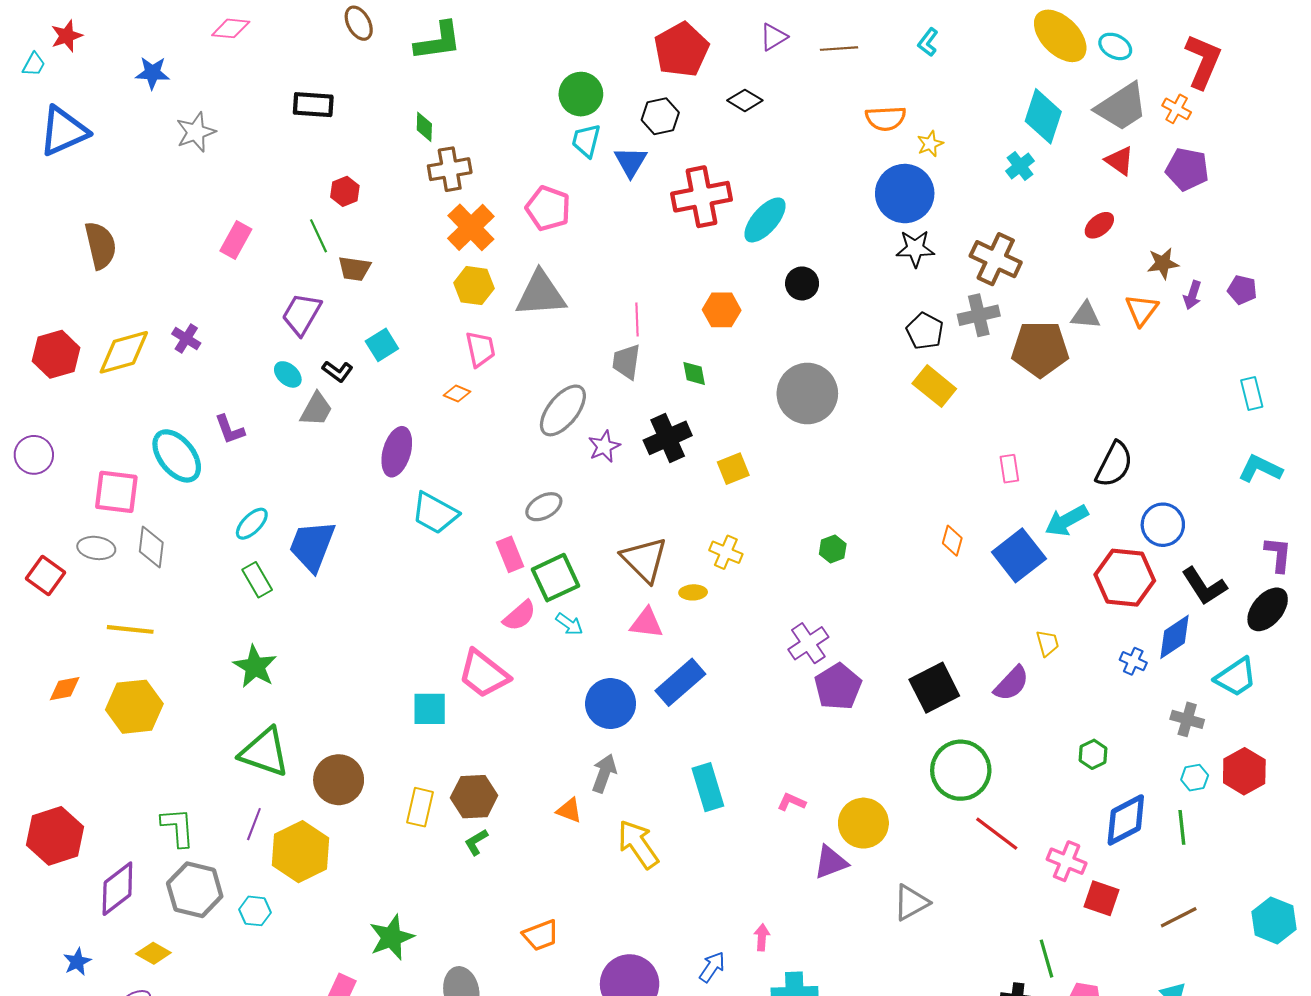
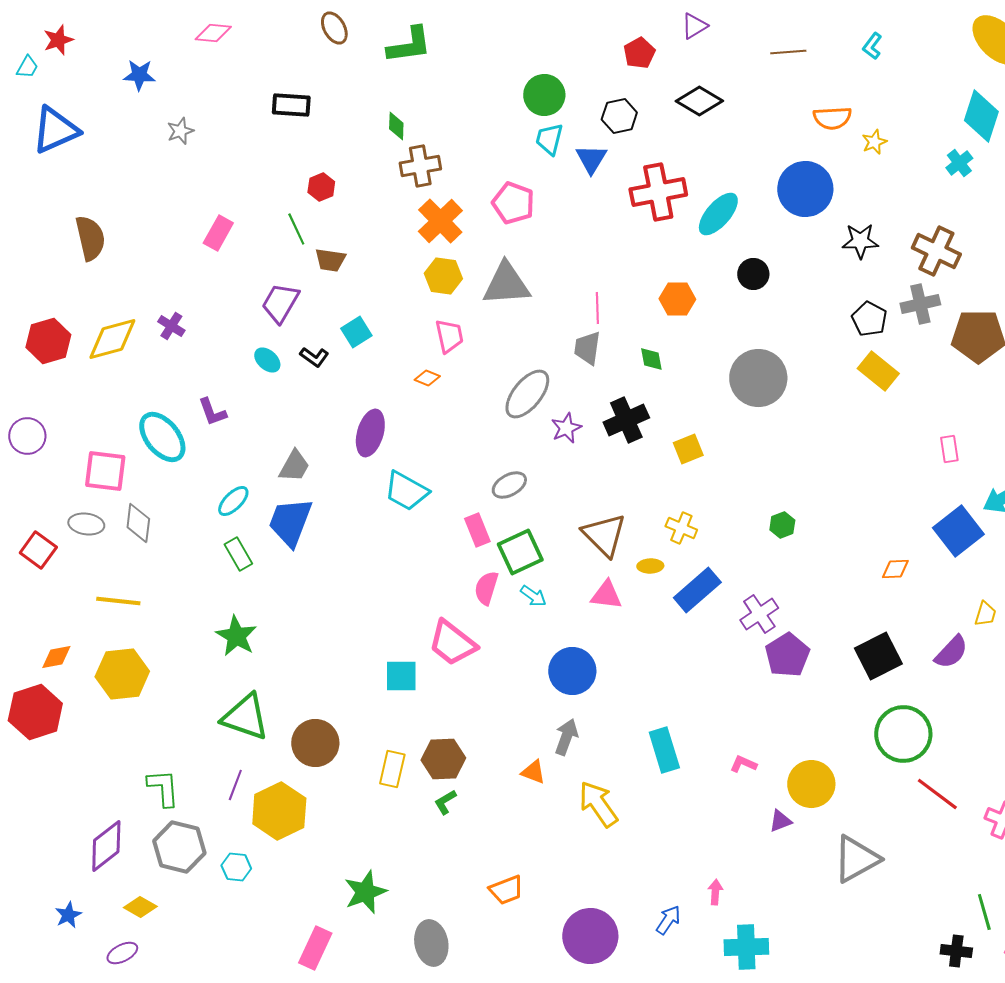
purple triangle: (773, 37) -> (694, 26), moved
red pentagon: (681, 50) -> (639, 53), size x0.6
black diamond: (745, 100) -> (699, 101), size x1.4
gray star: (196, 132) -> (180, 131), size x0.7
blue circle: (905, 194) -> (805, 189), moved
gray trapezoid: (316, 409) -> (294, 466), moved
orange diamond: (952, 541) -> (895, 569), moved, turned 72
pink semicircle: (520, 616) -> (486, 588), turned 148
yellow trapezoid: (1048, 643) -> (985, 614), turned 32
blue rectangle: (680, 682) -> (697, 590), moved
red hexagon: (55, 836) -> (35, 712), moved
purple triangle: (831, 862) -> (780, 821), size x0.7
gray triangle: (911, 902) -> (856, 859), size x1.4

